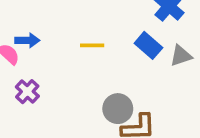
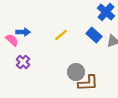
yellow line: (92, 45) -> (61, 35), turned -40

